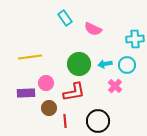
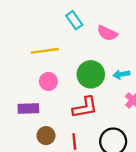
yellow line: (30, 57) -> (45, 51), moved
pink circle: (46, 83) -> (48, 81), moved
brown circle: (49, 108) -> (46, 136), moved

